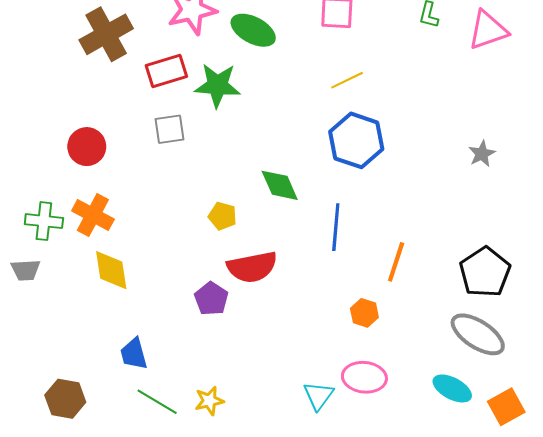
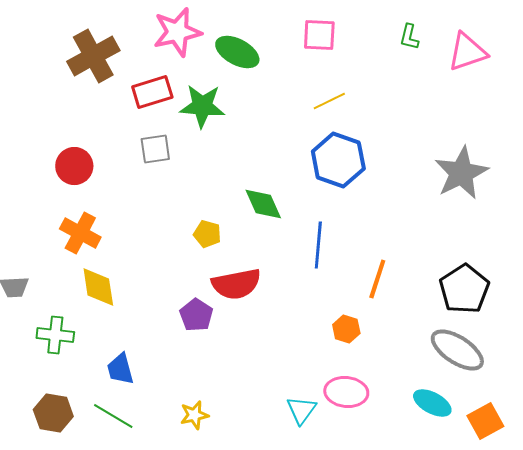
gray star: (482, 154) -> (461, 173), size x2.0
green cross: (44, 221) -> (55, 335), moved
green line: (157, 402) -> (113, 416), moved

